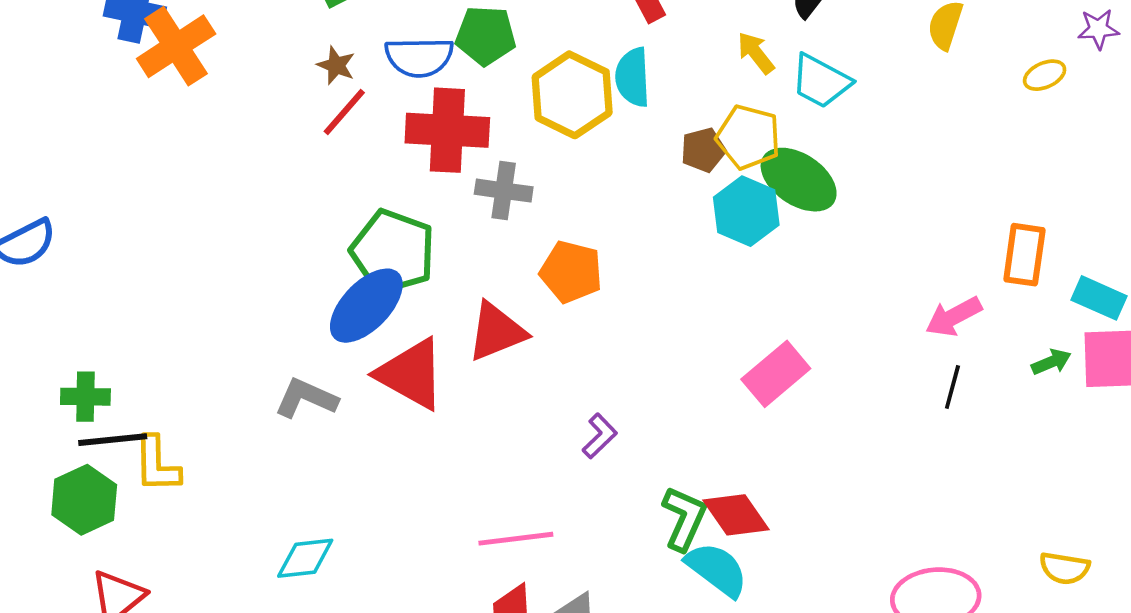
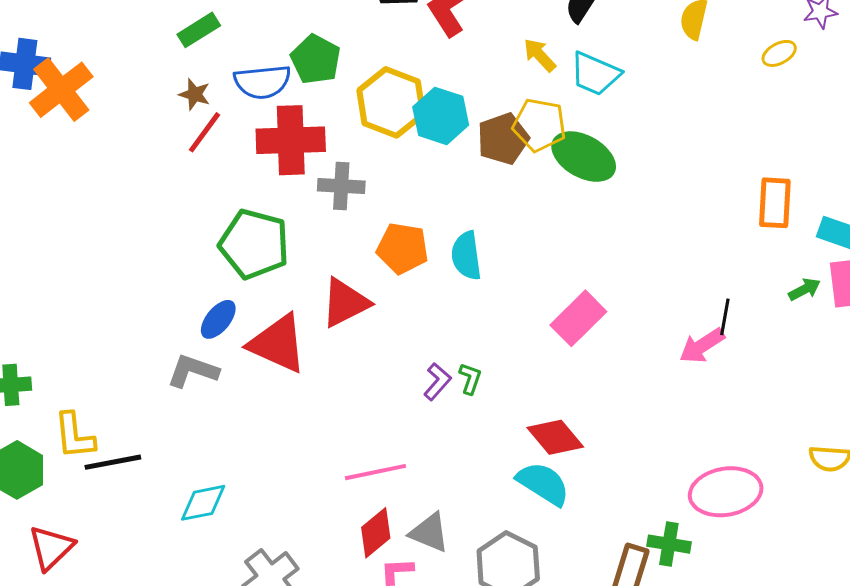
green pentagon: (486, 35) -> (316, 59), turned 30
cyan semicircle: (633, 77) -> (466, 256), moved
brown pentagon: (703, 150) -> (503, 139), size x1.4
cyan hexagon: (746, 211) -> (441, 116), moved
blue ellipse: (366, 306) -> (218, 319), moved, size x0.6
pink arrow: (954, 317) -> (702, 346), moved
black line: (113, 440) -> (113, 462), moved
green L-shape: (684, 518) -> (470, 379), moved, size x0.6

